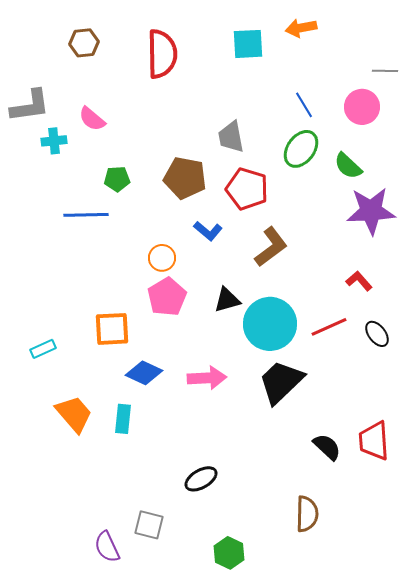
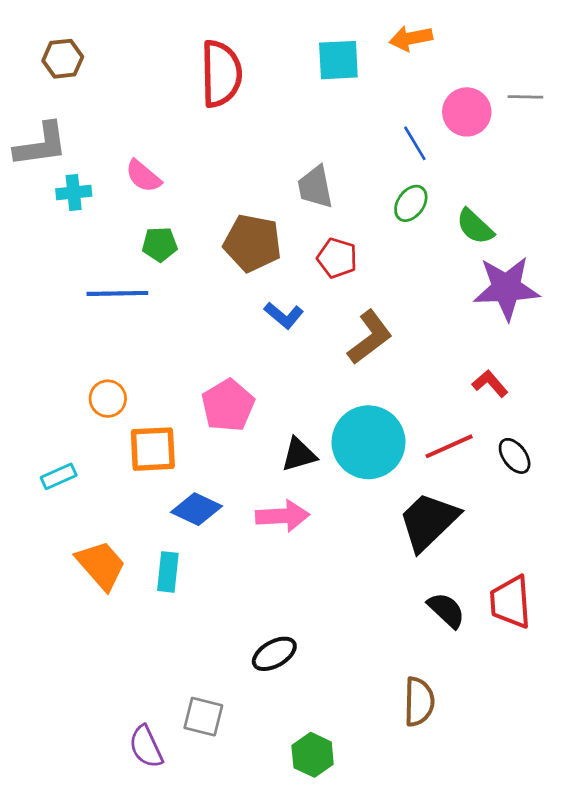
brown hexagon: (84, 43) -> (63, 59), moved
pink circle: (362, 107) -> (467, 112), moved
pink semicircle: (92, 119) -> (143, 176), moved
green ellipse: (301, 149) -> (411, 203), size x0.7
red pentagon: (247, 189) -> (337, 258), size x0.7
orange circle: (162, 258) -> (108, 399), moved
black triangle: (227, 300) -> (299, 455), moved
black trapezoid: (281, 382) -> (429, 521), moved

